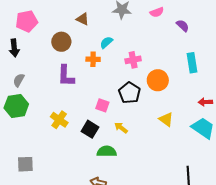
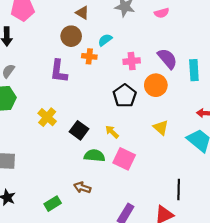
purple semicircle: (183, 26) -> (167, 59), moved, size x1.5
brown circle: (61, 42) -> (71, 36), moved
pink square: (102, 105) -> (124, 159), moved, size x1.5

